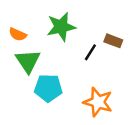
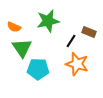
orange star: (98, 102) -> (77, 64), moved

